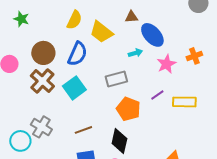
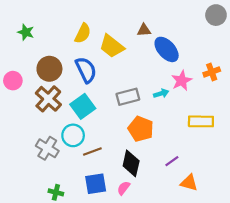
cyan arrow: (135, 53) -> (161, 93), moved
blue semicircle: (77, 54) -> (86, 70), turned -50
purple line: (157, 95) -> (172, 161), moved
cyan circle: (20, 141) -> (73, 135), moved

